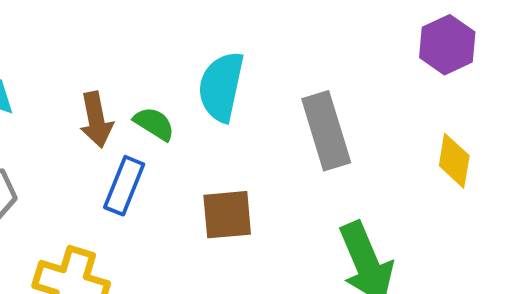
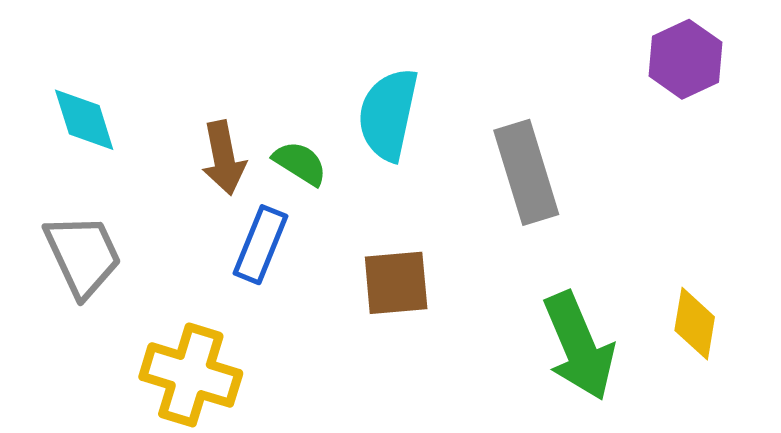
yellow diamond: (454, 161) -> (695, 324), moved

